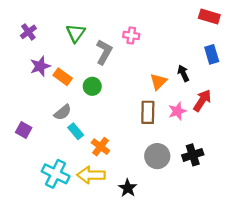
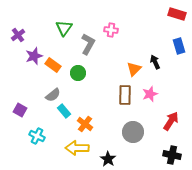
purple cross: (28, 32) -> (18, 35), moved
red arrow: (202, 100) -> (171, 121), moved
black cross: (193, 155) -> (172, 155), moved, turned 30
cyan cross: (56, 174) -> (37, 136), moved, size x0.7

